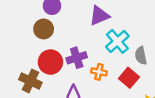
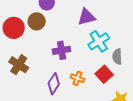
red circle: (50, 62) -> (14, 28), moved
orange cross: (99, 72) -> (77, 78), moved

